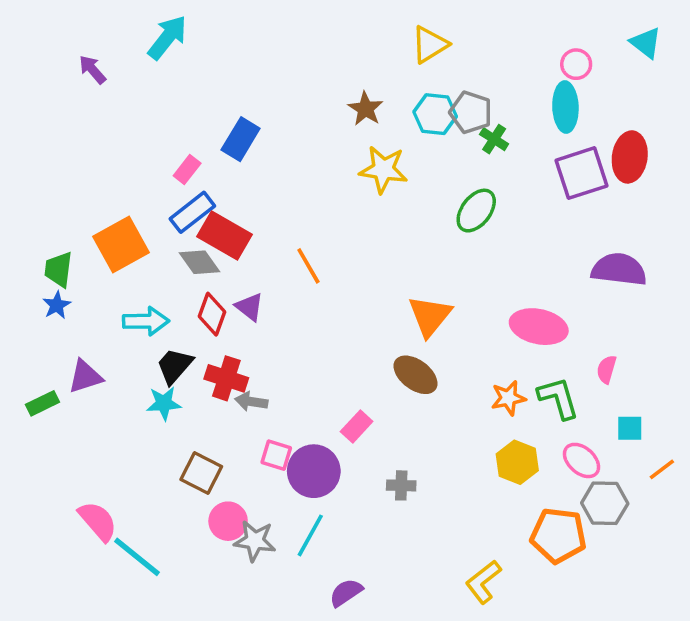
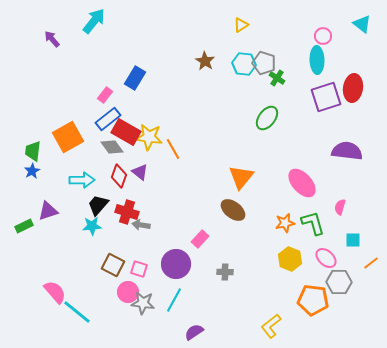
yellow triangle: (430, 45) -> (241, 25), size x0.7
yellow star: (383, 169) -> (149, 137), moved
pink ellipse: (539, 327) -> (302, 183), turned 36
pink square: (276, 455) -> (139, 269), moved

